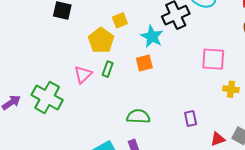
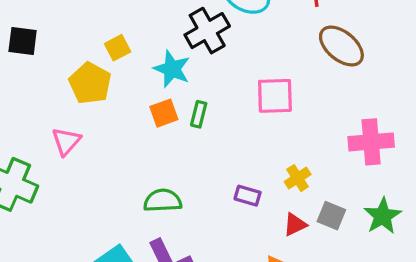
green rectangle: (108, 69) -> (199, 114), moved
yellow cross: (231, 89) -> (298, 178), moved, turned -35
purple rectangle: (191, 119) -> (248, 196), turned -56

